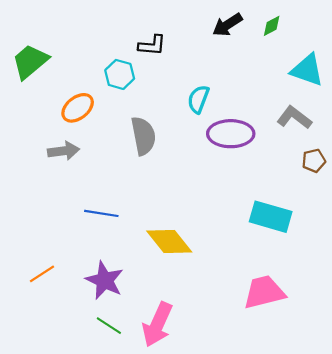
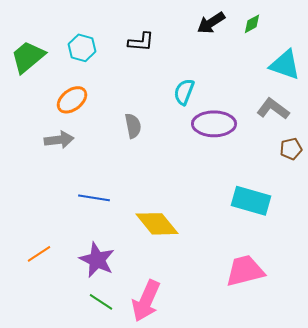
cyan hexagon: (120, 74) -> (82, 48), moved
gray semicircle: (143, 136) -> (133, 126), size x0.7

